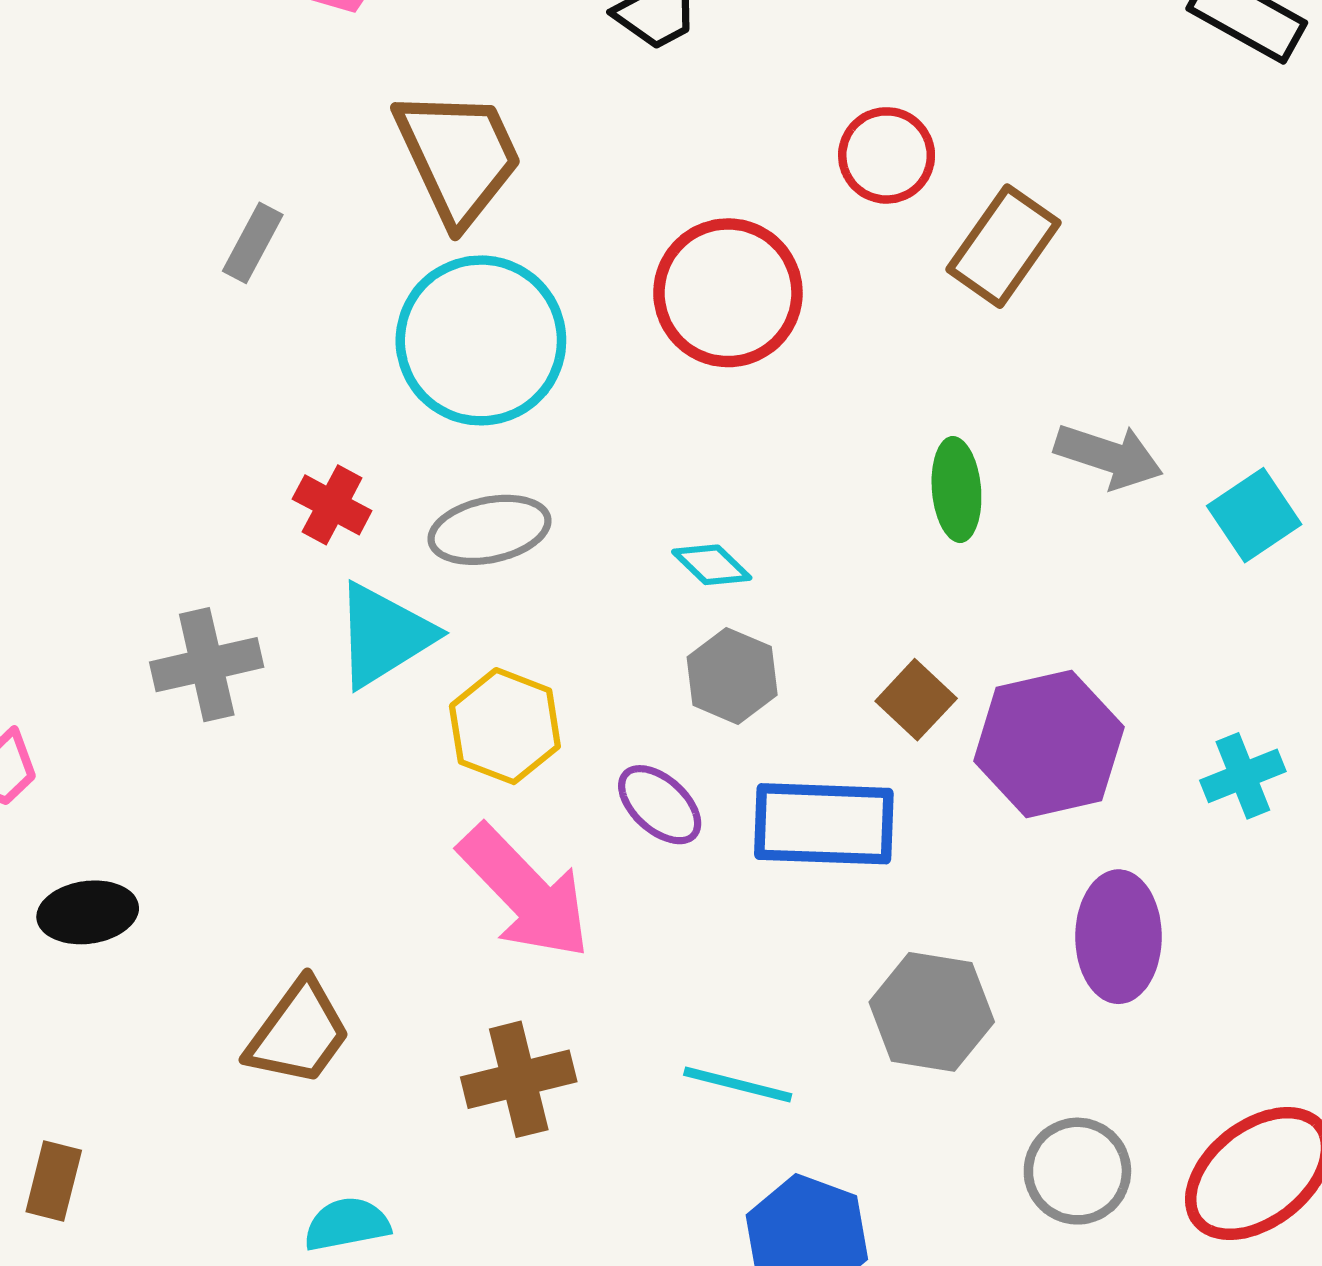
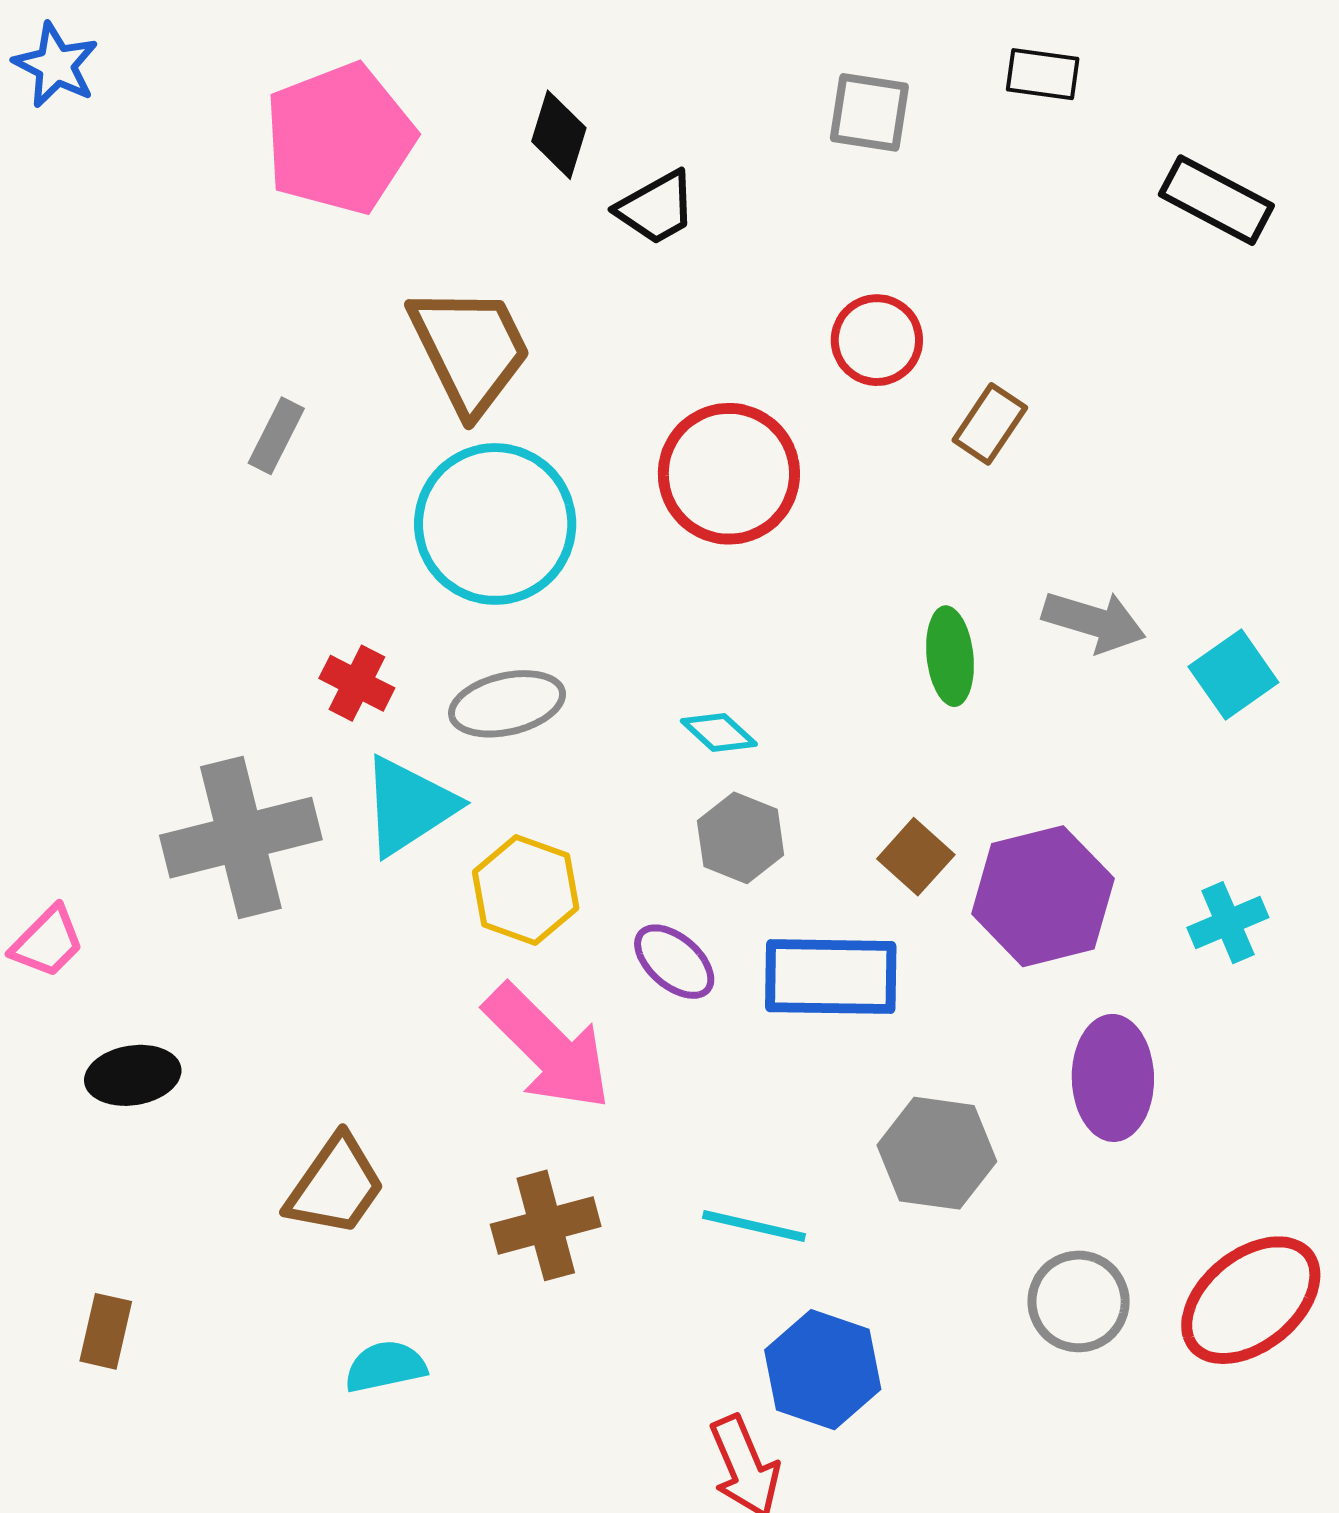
brown rectangle: (1003, 246) -> (990, 424), size x0.7
gray cross: (207, 665) -> (241, 838), size x1.5

